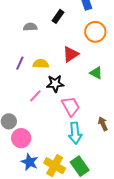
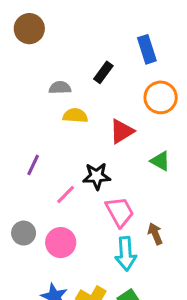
purple line: (20, 63) -> (33, 165), moved
yellow semicircle: (41, 64) -> (75, 116), moved
brown arrow: (103, 124) -> (155, 234), moved
pink circle: (21, 138) -> (61, 243), moved

